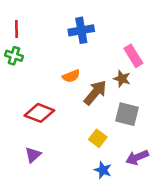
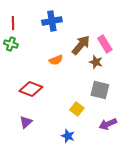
blue cross: (81, 30) -> (52, 21), moved
brown arrow: (95, 93) -> (81, 45), moved
blue star: (103, 170) -> (68, 136), moved

